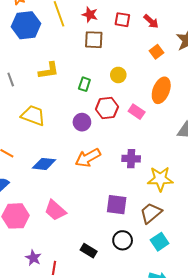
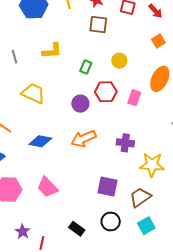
pink rectangle: (137, 112) -> (134, 98), turned 70

